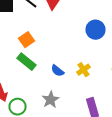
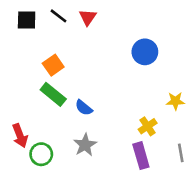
yellow cross: (84, 70) -> (148, 126), moved
blue semicircle: (58, 71) -> (84, 108), moved

